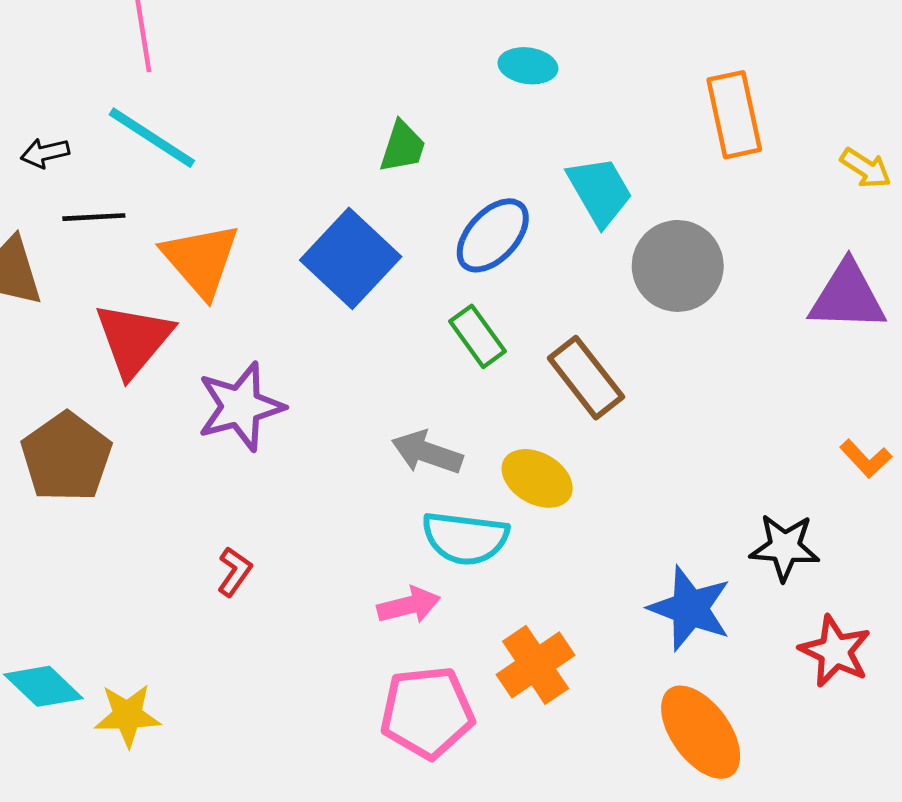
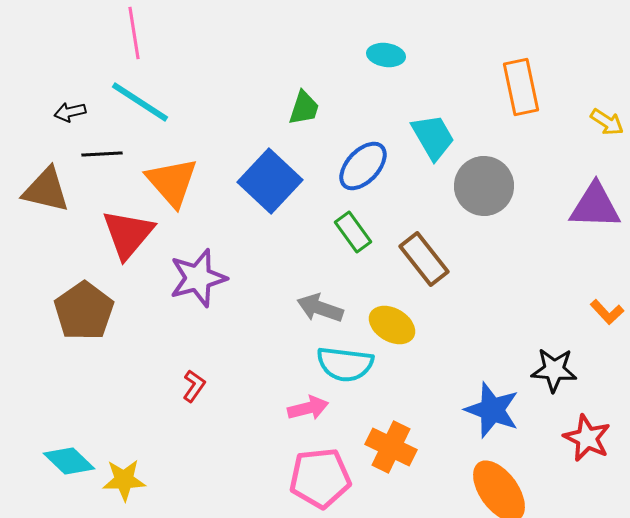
orange cross: (536, 665) -> (391, 447), turned -30

